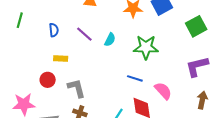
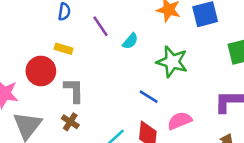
red circle: (48, 80) -> (41, 71), size x1.5
pink semicircle: (163, 91) -> (180, 121), turned -84

